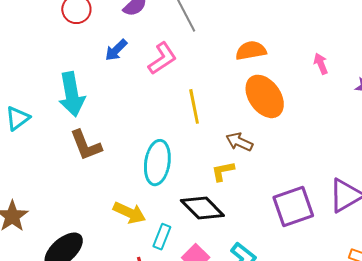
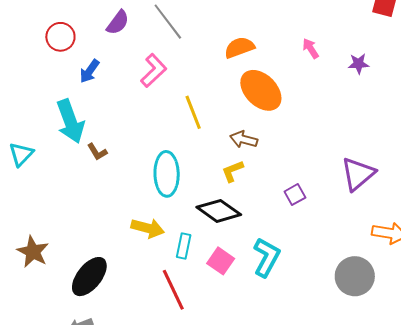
blue arrow: (116, 50) -> (90, 71), moved
brown L-shape: (86, 145) -> (97, 152), moved, size x0.6
purple square: (293, 206) -> (295, 195), moved, size x0.5

